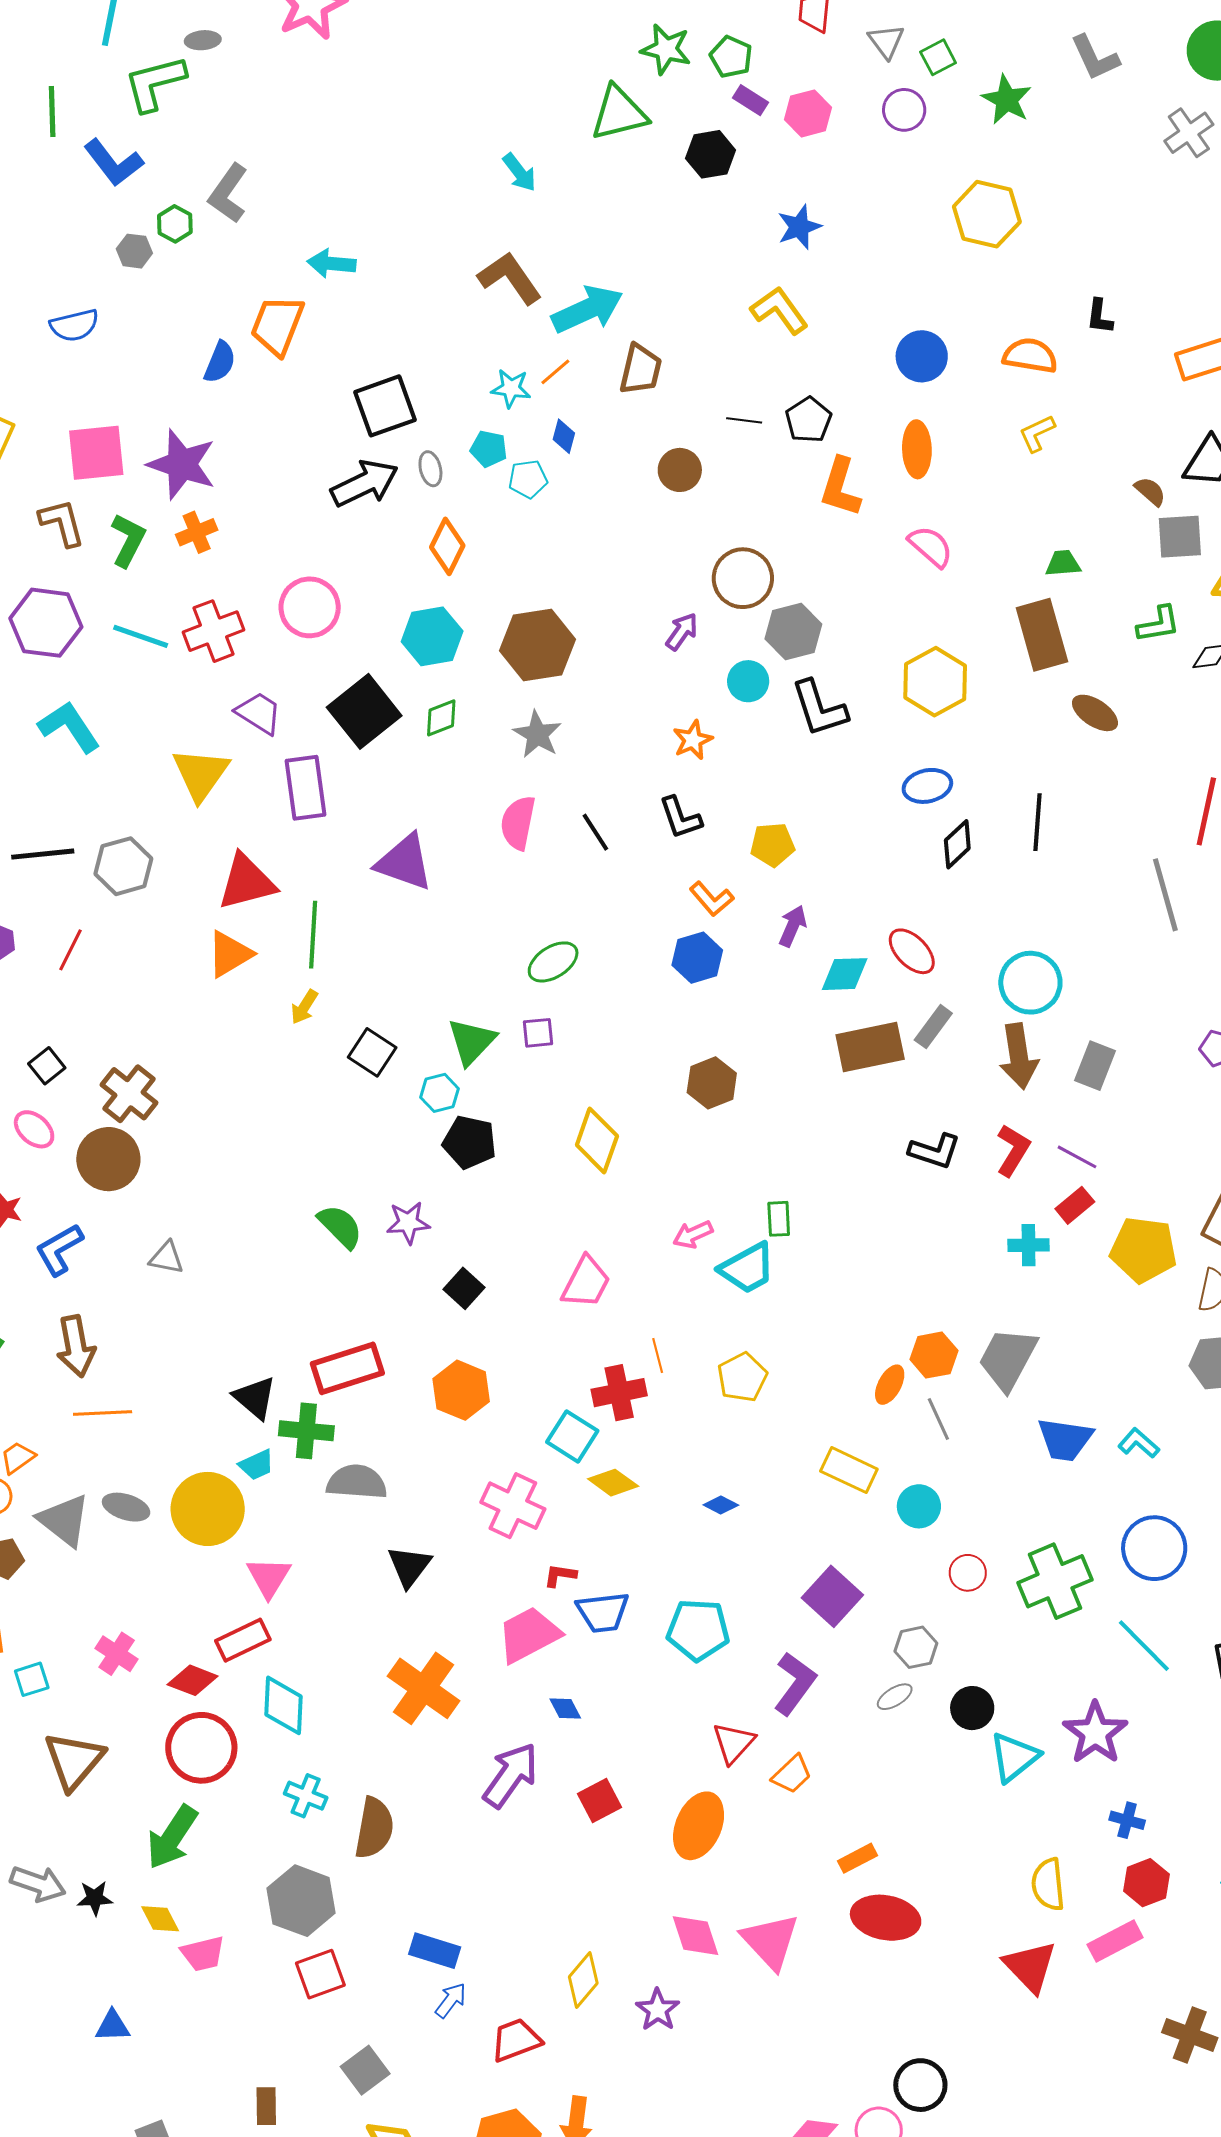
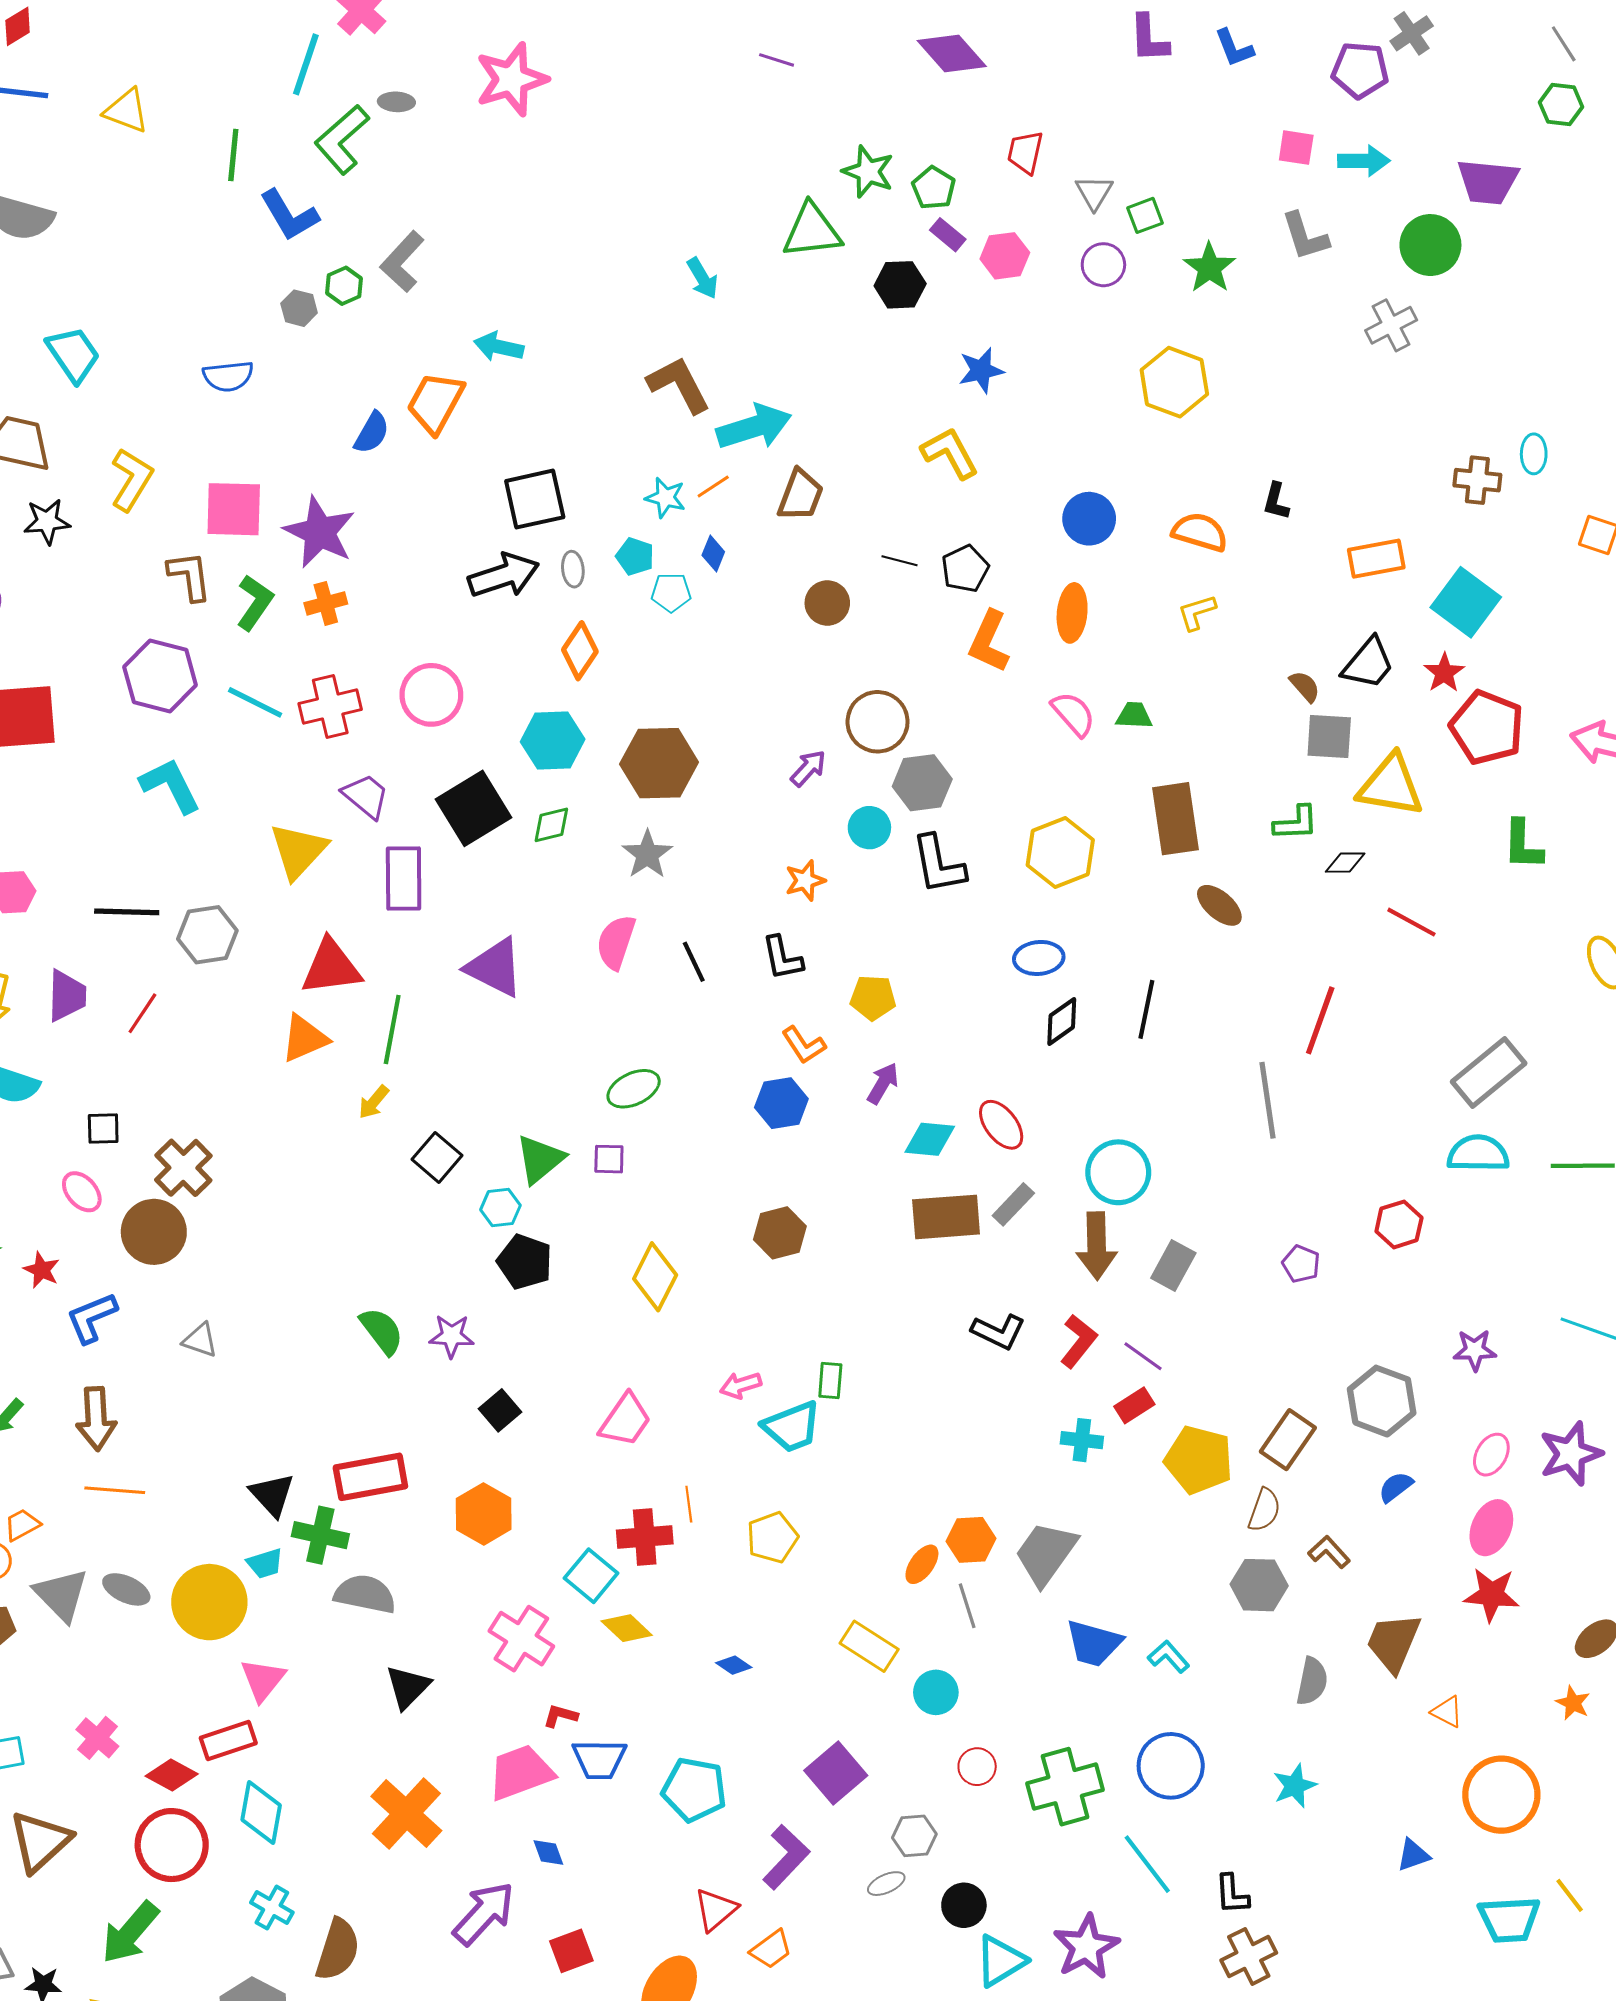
green L-shape: (155, 83) -> (342, 139), turned -34
green trapezoid: (1063, 563) -> (1134, 716), moved
black square: (47, 1066) -> (103, 1129), turned 30

